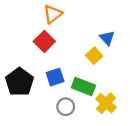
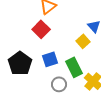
green rectangle: (83, 87) -> (74, 67), turned 42

